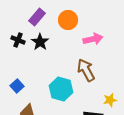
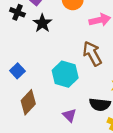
black cross: (18, 40) -> (17, 12), moved

